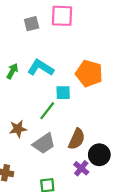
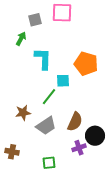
cyan L-shape: (41, 68) -> (43, 59), turned 60
green arrow: (12, 71) -> (21, 39), moved
purple cross: (81, 168) -> (79, 148), turned 32

